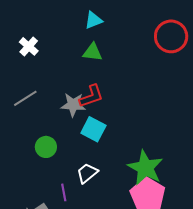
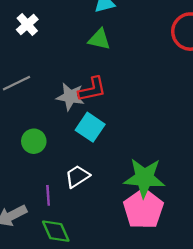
green star: (145, 168) -> (144, 178), turned -30

